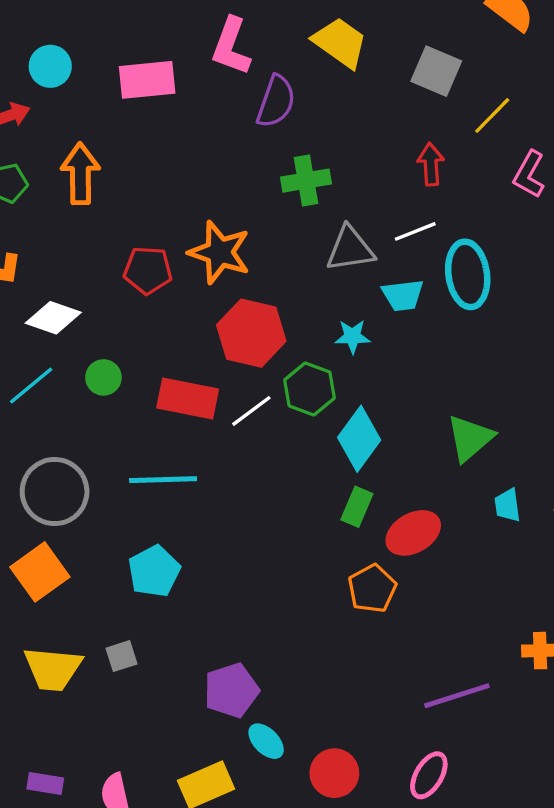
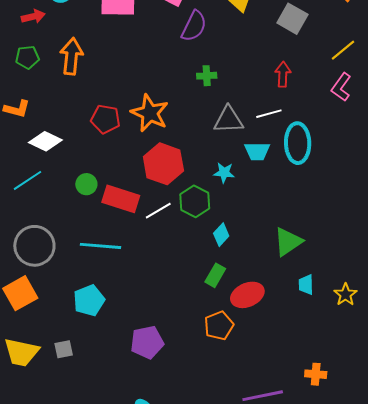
yellow line: (492, 116) -> (343, 50), moved
green cross: (306, 181) -> (207, 76), size x0.7
green circle: (103, 377) -> (86, 184), moved
cyan diamond: (359, 439) -> (221, 235), size x0.6
purple pentagon: (231, 690) -> (147, 342), moved

